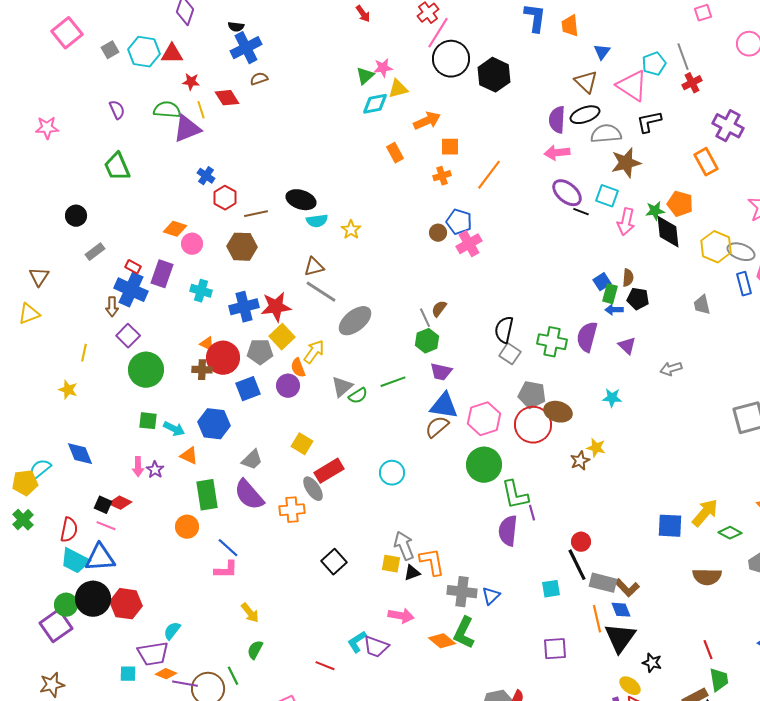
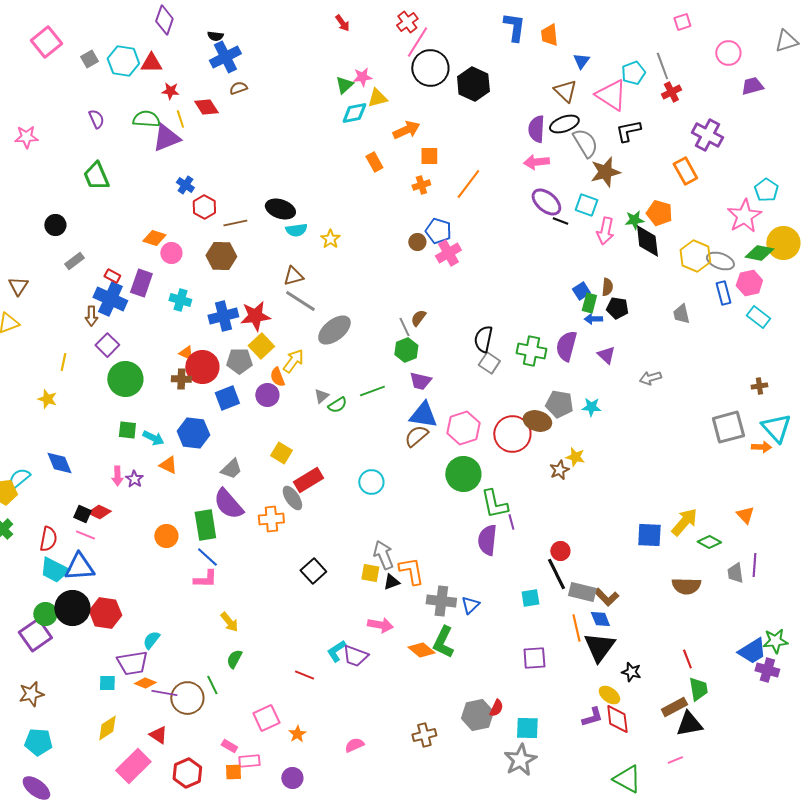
gray semicircle: (606, 134) -> (585, 143), turned 64
gray triangle: (342, 387) -> (321, 396), size x0.7
gray pentagon: (532, 395) -> (559, 404), moved
green rectangle: (207, 495) -> (205, 525), moved

